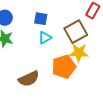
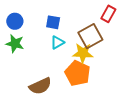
yellow star: (79, 53) -> (83, 53), moved
orange pentagon: (64, 67) -> (78, 73), turned -30

